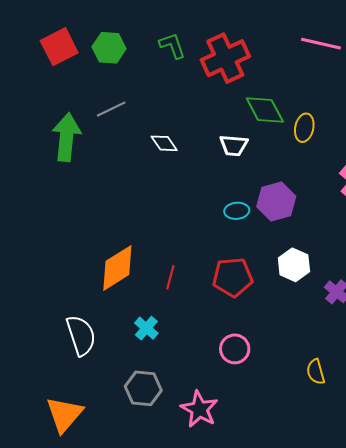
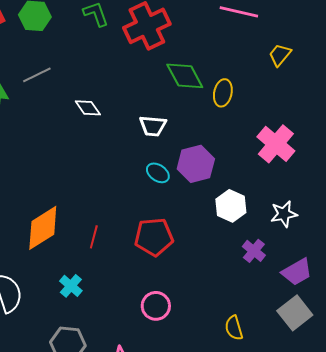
white trapezoid: (234, 145) -> (153, 126), moved
cyan ellipse: (237, 211) -> (158, 173), turned 40
white hexagon: (294, 265) -> (231, 206), moved

